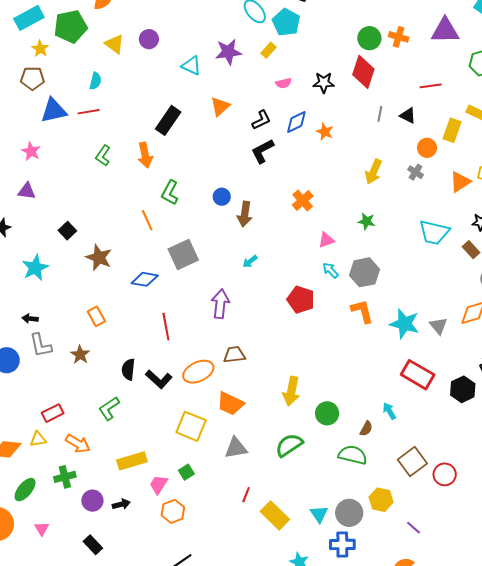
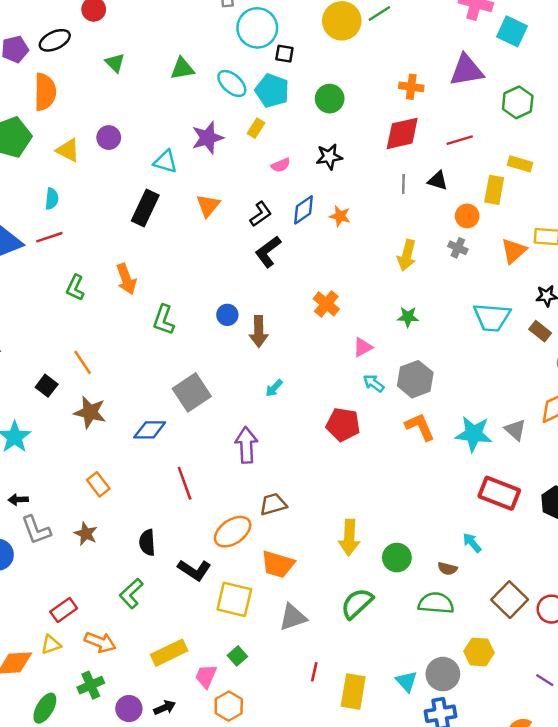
green circle: (369, 38) -> (330, 99), moved
red diamond: (363, 72) -> (402, 133), moved, turned 68
black rectangle: (168, 120) -> (145, 208), moved
orange line: (147, 220) -> (83, 362), moved
black L-shape: (159, 379) -> (194, 570), moved
brown semicircle: (366, 429) -> (447, 569), turned 84
yellow rectangle: (275, 515) -> (353, 691), turned 64
purple line: (413, 528) -> (545, 680), moved

